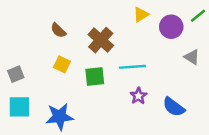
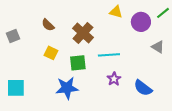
yellow triangle: (141, 15) -> (116, 12), turned 48
gray square: (16, 74) -> (13, 36), moved
blue star: (60, 117) -> (67, 88), moved

